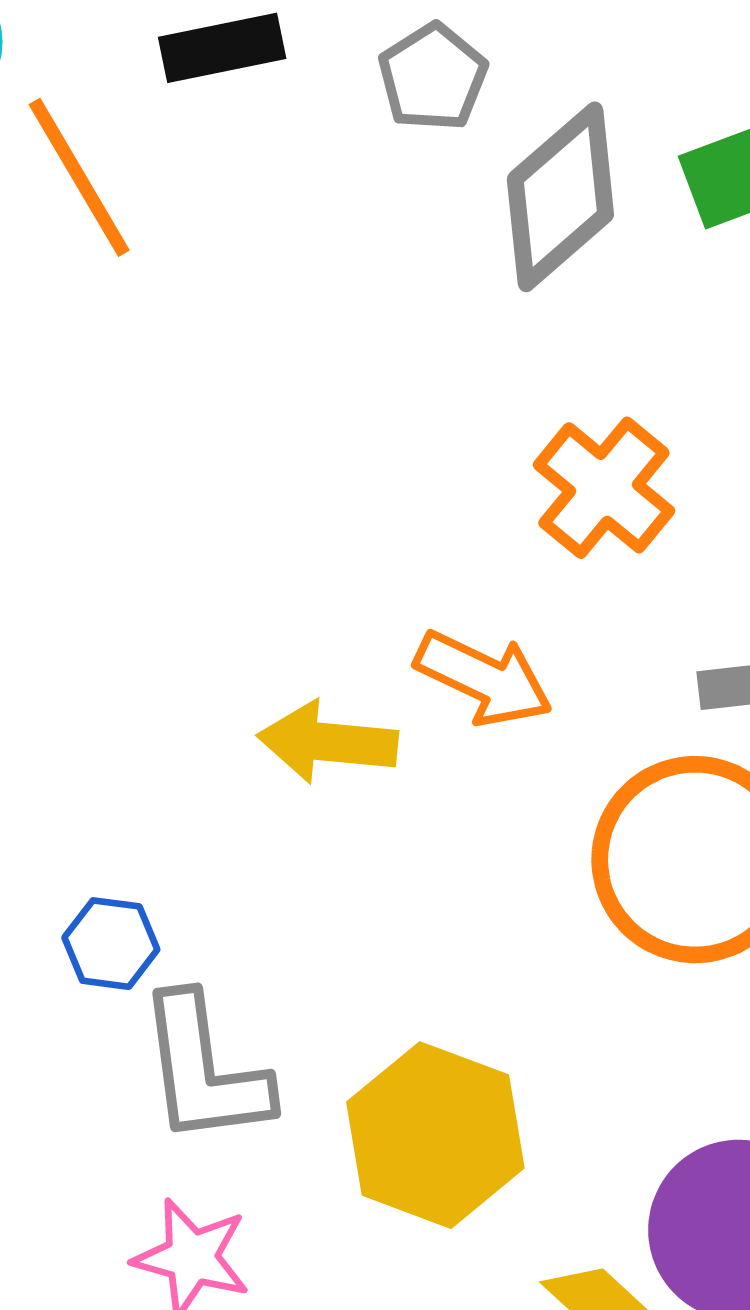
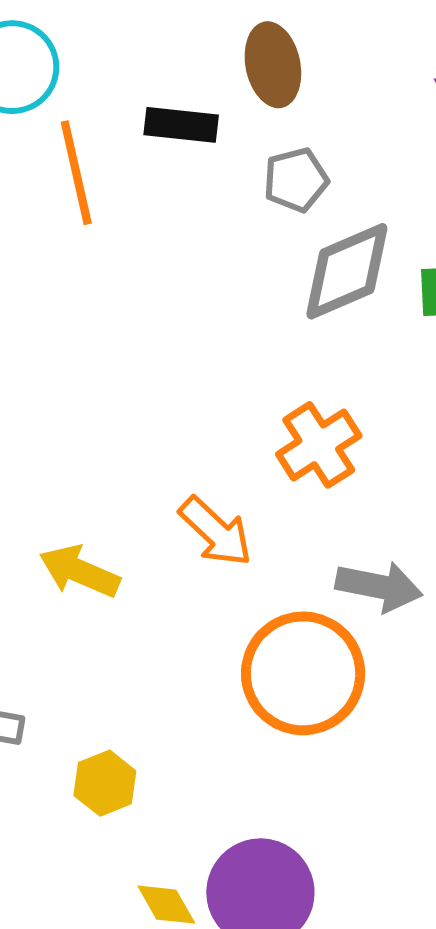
yellow arrow: (328, 742) -> (79, 571), moved
yellow hexagon: (435, 1135) -> (105, 783), size x0.6

